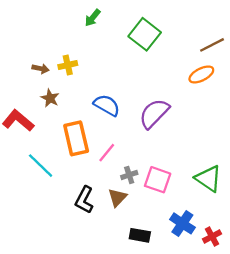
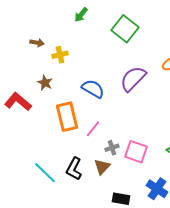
brown arrow: (41, 69) -> (37, 43), moved
purple semicircle: (154, 114) -> (133, 79), moved
cyan line: (41, 166) -> (45, 173), moved

